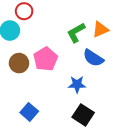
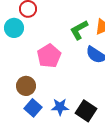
brown circle: (19, 63) -> (26, 86), moved
blue star: (77, 84) -> (60, 107), moved

